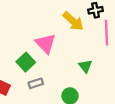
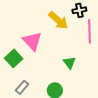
gray rectangle: (36, 83) -> (22, 87), moved, turned -32

